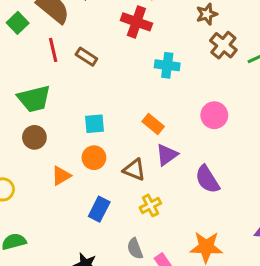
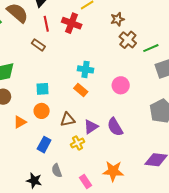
red line: (53, 50) -> (46, 24), moved
cyan cross: (167, 65) -> (85, 69), moved
purple triangle: (167, 155) -> (91, 127), moved
brown triangle: (134, 170) -> (68, 119), turned -35
gray semicircle: (135, 249) -> (57, 170), moved

